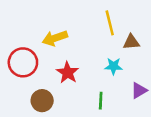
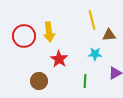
yellow arrow: (55, 38) -> (49, 32), turned -78
red circle: (23, 62) -> (24, 36), moved

